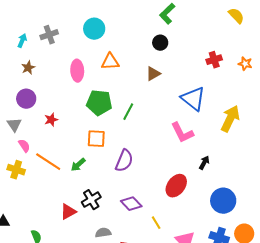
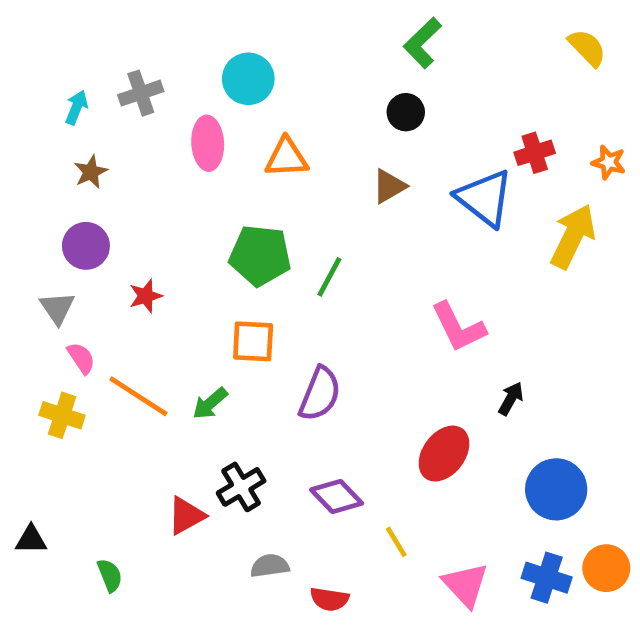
pink ellipse: (77, 71) -> (208, 143), moved
blue triangle: (193, 99) -> (485, 198), moved
yellow arrow: (230, 119) -> (573, 236), moved

